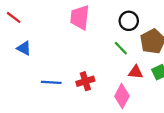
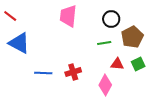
blue triangle: (24, 48) -> (19, 43), size x1.6
green line: (121, 48) -> (104, 43), turned -56

